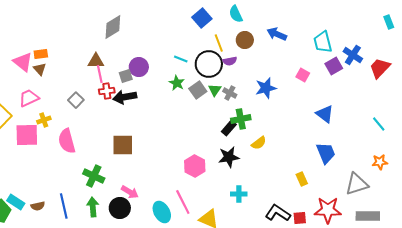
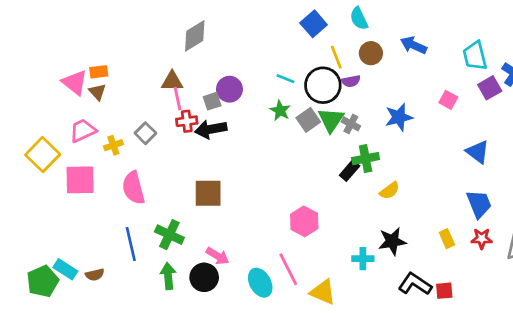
green triangle: (215, 90) -> (331, 120), size x1.5
yellow cross: (44, 120) -> (113, 145), moved
black star: (229, 157) -> (392, 241), moved
blue line: (64, 206) -> (131, 244), moved
red star: (328, 210) -> (482, 239), moved, size x0.6

